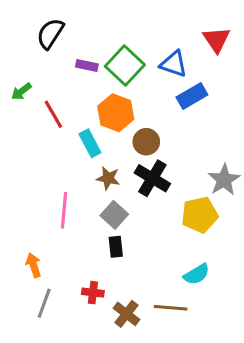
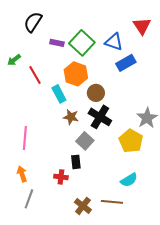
pink line: (64, 210) -> (25, 138), moved
gray square: (114, 215) -> (85, 141), moved
yellow pentagon: (200, 215) -> (131, 141), turned -30
red cross: (93, 293) -> (61, 177), moved

